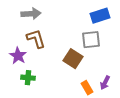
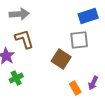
green cross: (28, 78) -> (16, 78), turned -32

